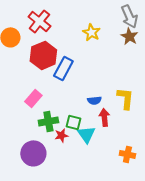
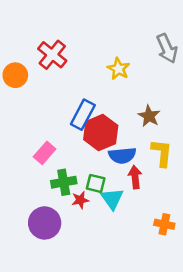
brown star: (129, 36) -> (149, 116), moved
red hexagon: (43, 55) -> (101, 133), moved
blue semicircle: (94, 100) -> (122, 155), size x1.5

